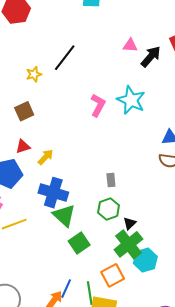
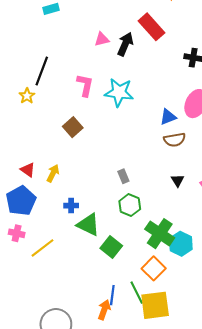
yellow star: (34, 74) -> (27, 96), moved
pink L-shape: (98, 105) -> (85, 85), moved
brown square: (24, 111) -> (73, 127), moved
red triangle: (23, 146) -> (28, 170), turned -49
blue cross: (53, 193) -> (71, 206), size x0.5
black triangle: (130, 223) -> (178, 180), moved

